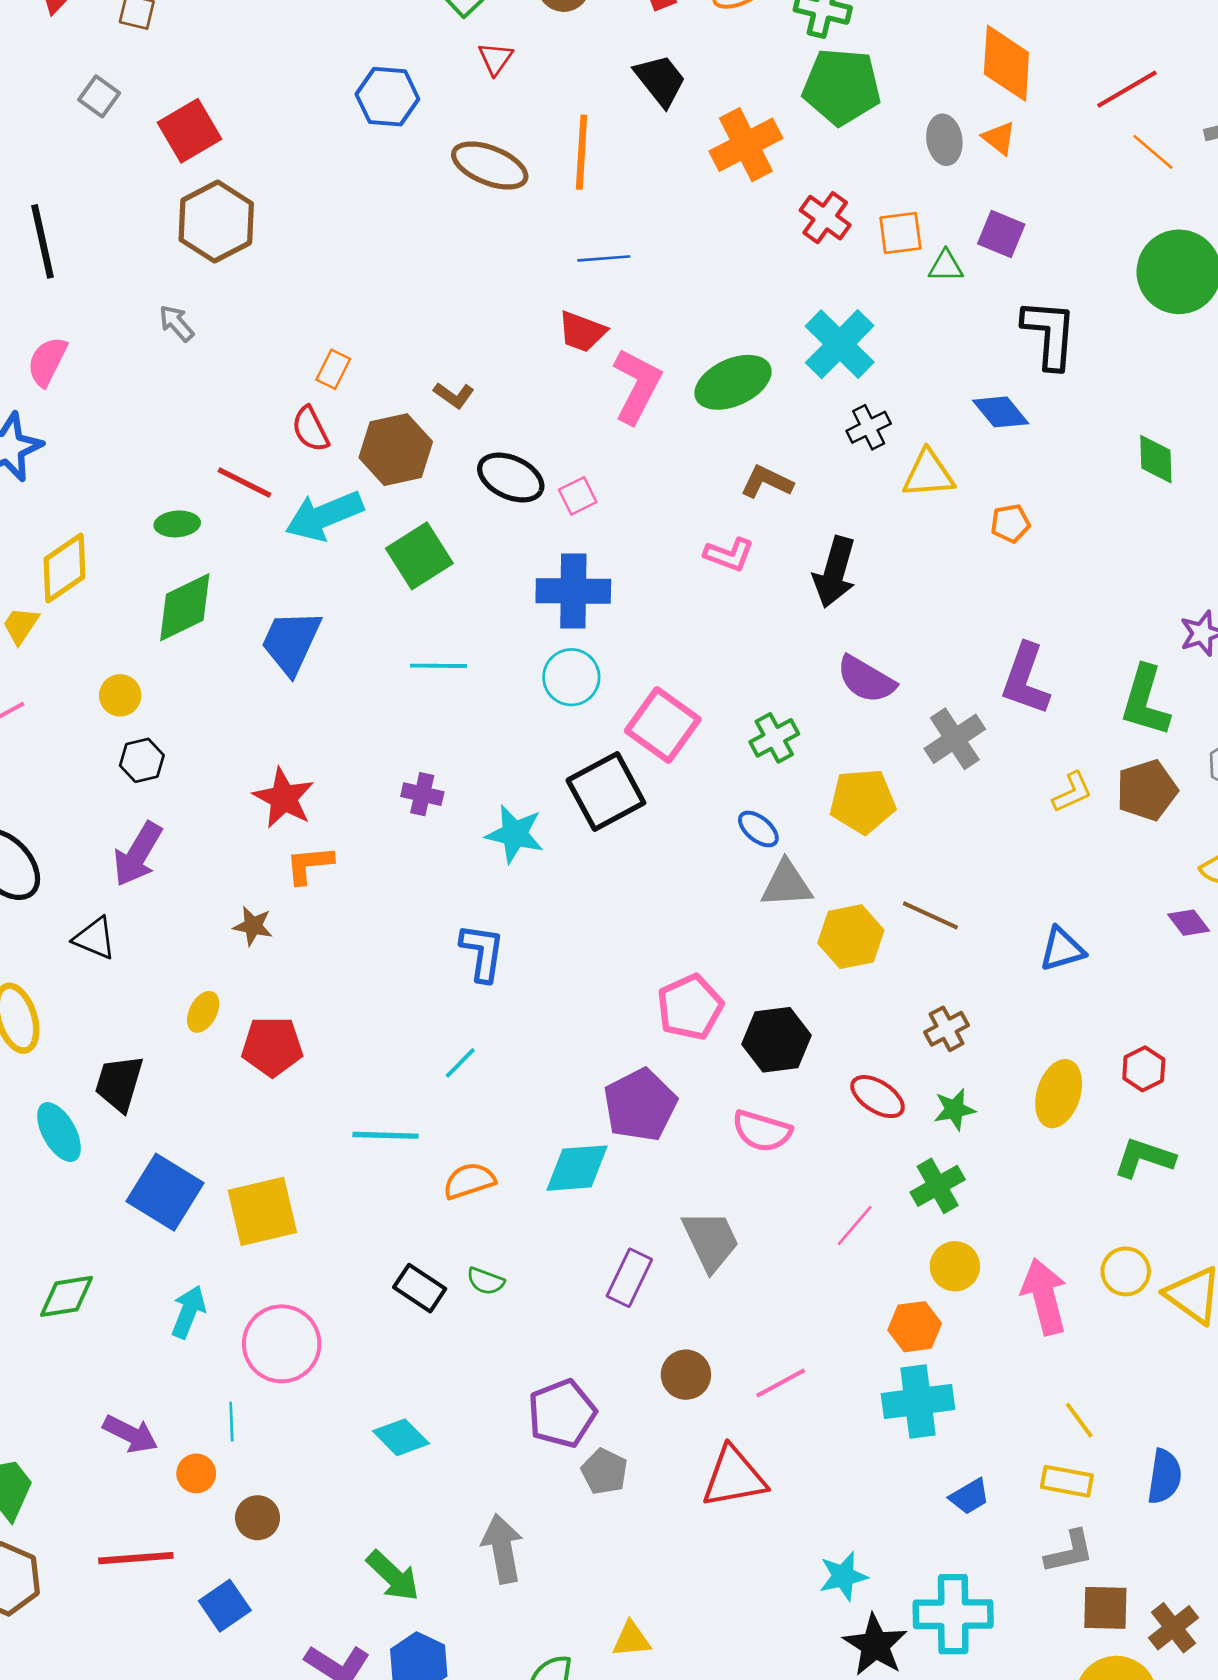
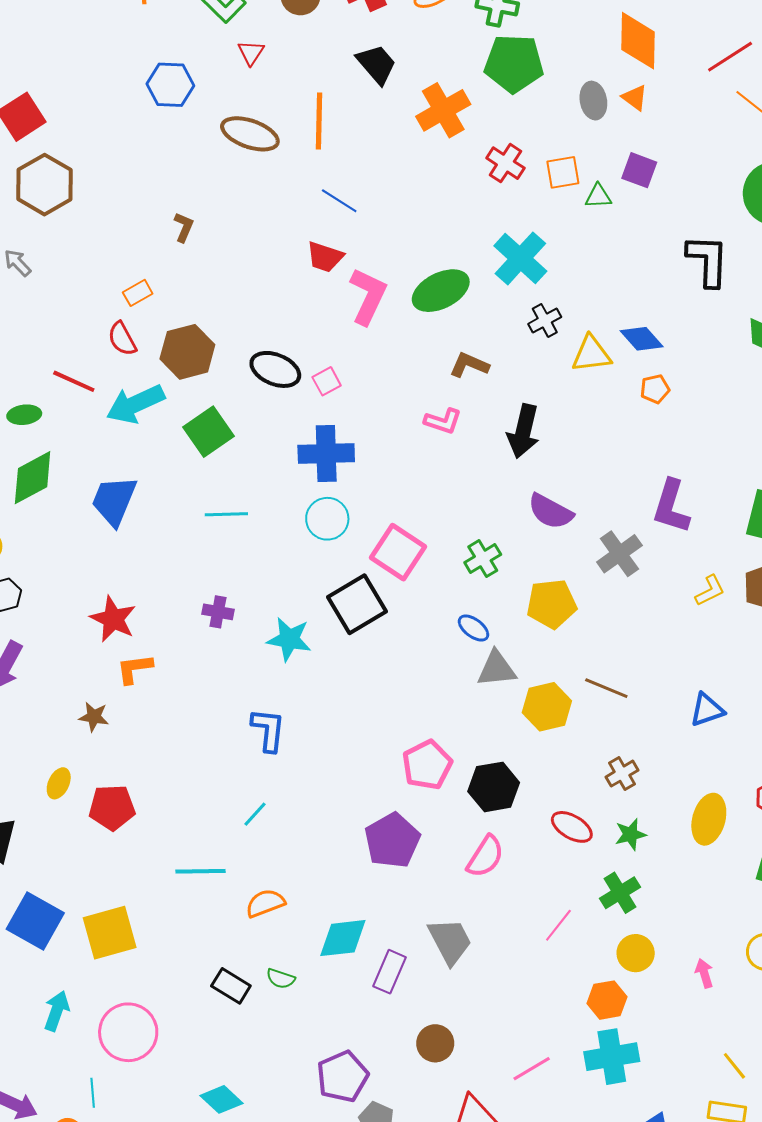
blue line: (604, 258) -> (339, 201), turned 39
black L-shape: (1049, 334) -> (708, 261), moved
orange rectangle: (333, 369) -> (138, 293), turned 36
brown L-shape: (454, 395) -> (184, 227), moved, turned -100
blue diamond: (1001, 412) -> (642, 339), moved
pink semicircle: (762, 1131) -> (485, 857), turned -72
cyan diamond: (577, 1168) -> (343, 938), moved
pink arrow: (1044, 1297) -> (704, 973), size x0.5
pink line: (781, 1383) -> (532, 1069), moved

